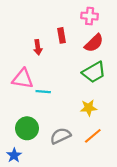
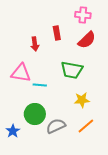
green trapezoid: (94, 72) -> (72, 70), moved, turned 40
green circle: (27, 128) -> (35, 114), moved
blue star: (14, 155) -> (13, 131), moved

